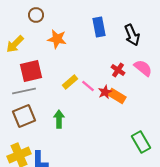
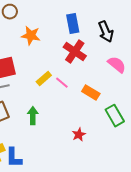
red cross: (118, 70) -> (75, 52), moved, size x1.6
red star: (105, 92) -> (79, 135), moved
green rectangle: (141, 142) -> (115, 116), moved

